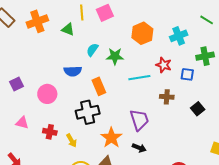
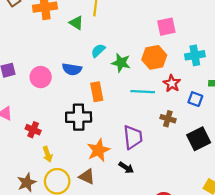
pink square: (105, 13) -> (166, 27), moved
orange hexagon: (142, 33) -> (154, 57), moved
pink circle: (47, 94) -> (41, 77), moved
black square: (198, 109) -> (199, 139), size x1.5
yellow arrow: (71, 140) -> (48, 154), moved

